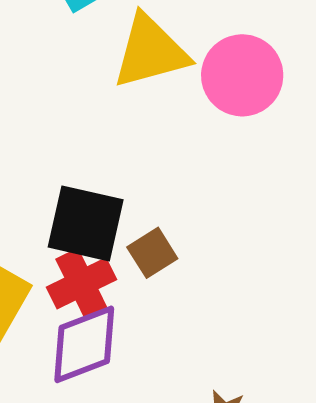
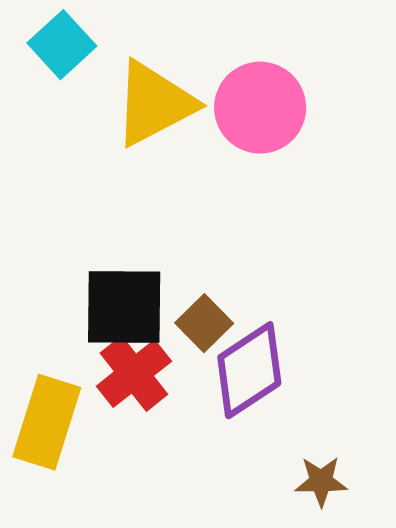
purple diamond: (84, 344) -> (249, 370), moved

